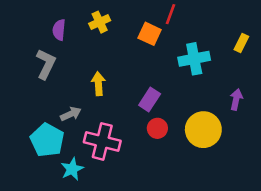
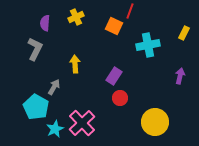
gray arrow: (71, 114) -> (54, 87), turned -35
yellow circle: (203, 130) -> (155, 122), moved
pink cross: (102, 141) -> (82, 123), moved, turned 32

